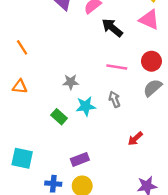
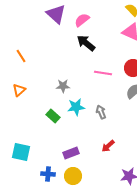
black arrow: (112, 28) -> (86, 43), moved
orange triangle: (20, 87) -> (19, 90), turned -48
gray arrow: (115, 99) -> (101, 112), moved
red arrow: (135, 139) -> (108, 146), moved

